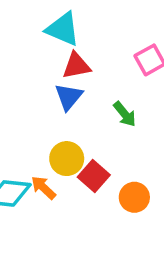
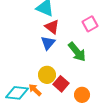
red triangle: (76, 66) -> (52, 27), turned 49
green arrow: (125, 114) -> (77, 52), size x1.5

